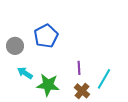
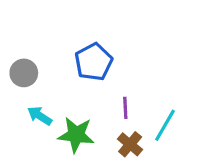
blue pentagon: (46, 36) -> (94, 62), moved

